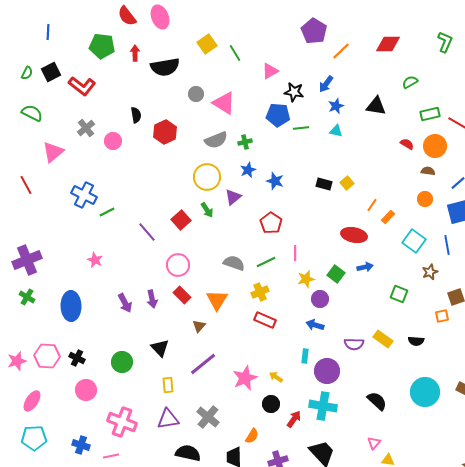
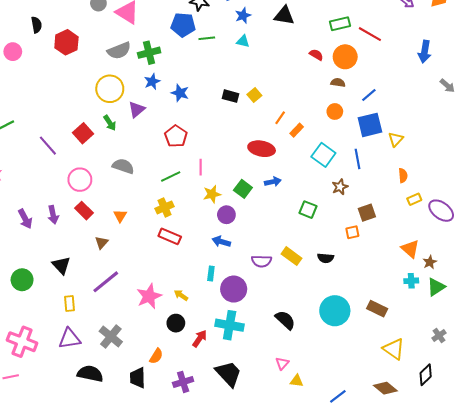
green cross: (245, 142) -> (149, 53), size x1.5
gray semicircle: (234, 263) -> (123, 166), moved
orange triangle: (217, 300) -> (120, 216), size x0.6

